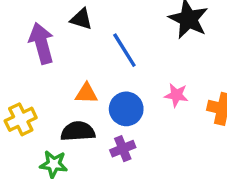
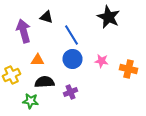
orange triangle: (86, 93) -> (38, 60), moved
blue circle: (126, 109) -> (72, 59), moved

